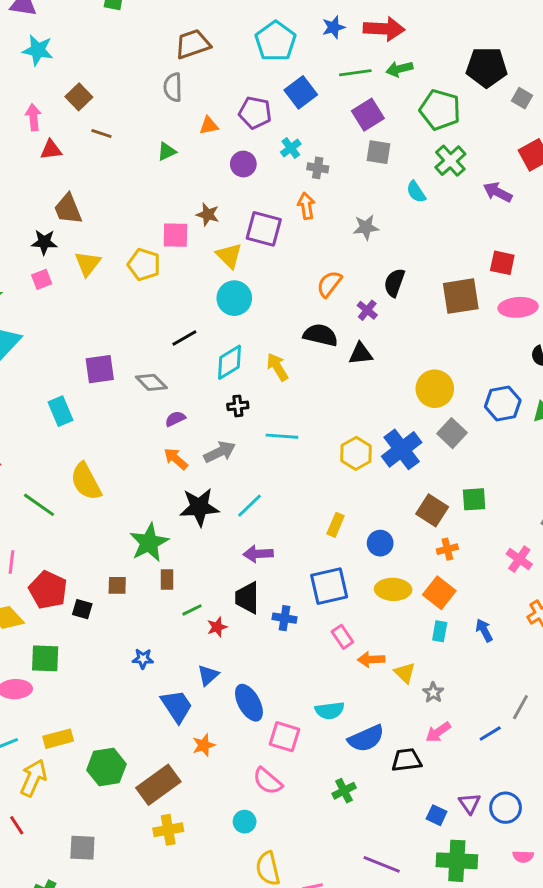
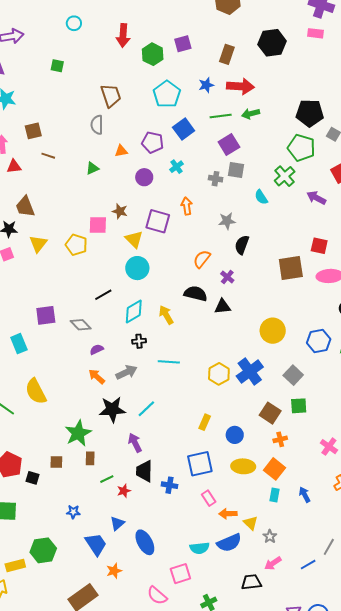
brown trapezoid: (193, 44) -> (111, 96), turned 90
brown square: (79, 97) -> (33, 131), turned 30
green pentagon: (440, 110) -> (301, 148), moved
gray cross: (318, 168) -> (216, 179), moved
black semicircle: (394, 283) -> (242, 245), moved
gray square: (452, 433) -> (293, 375), moved
purple arrow: (258, 554) -> (135, 443), moved, turned 66
pink square: (285, 737) -> (180, 574), moved, turned -35
blue semicircle: (366, 738) -> (229, 543), moved
green hexagon: (106, 767) -> (43, 550), moved

